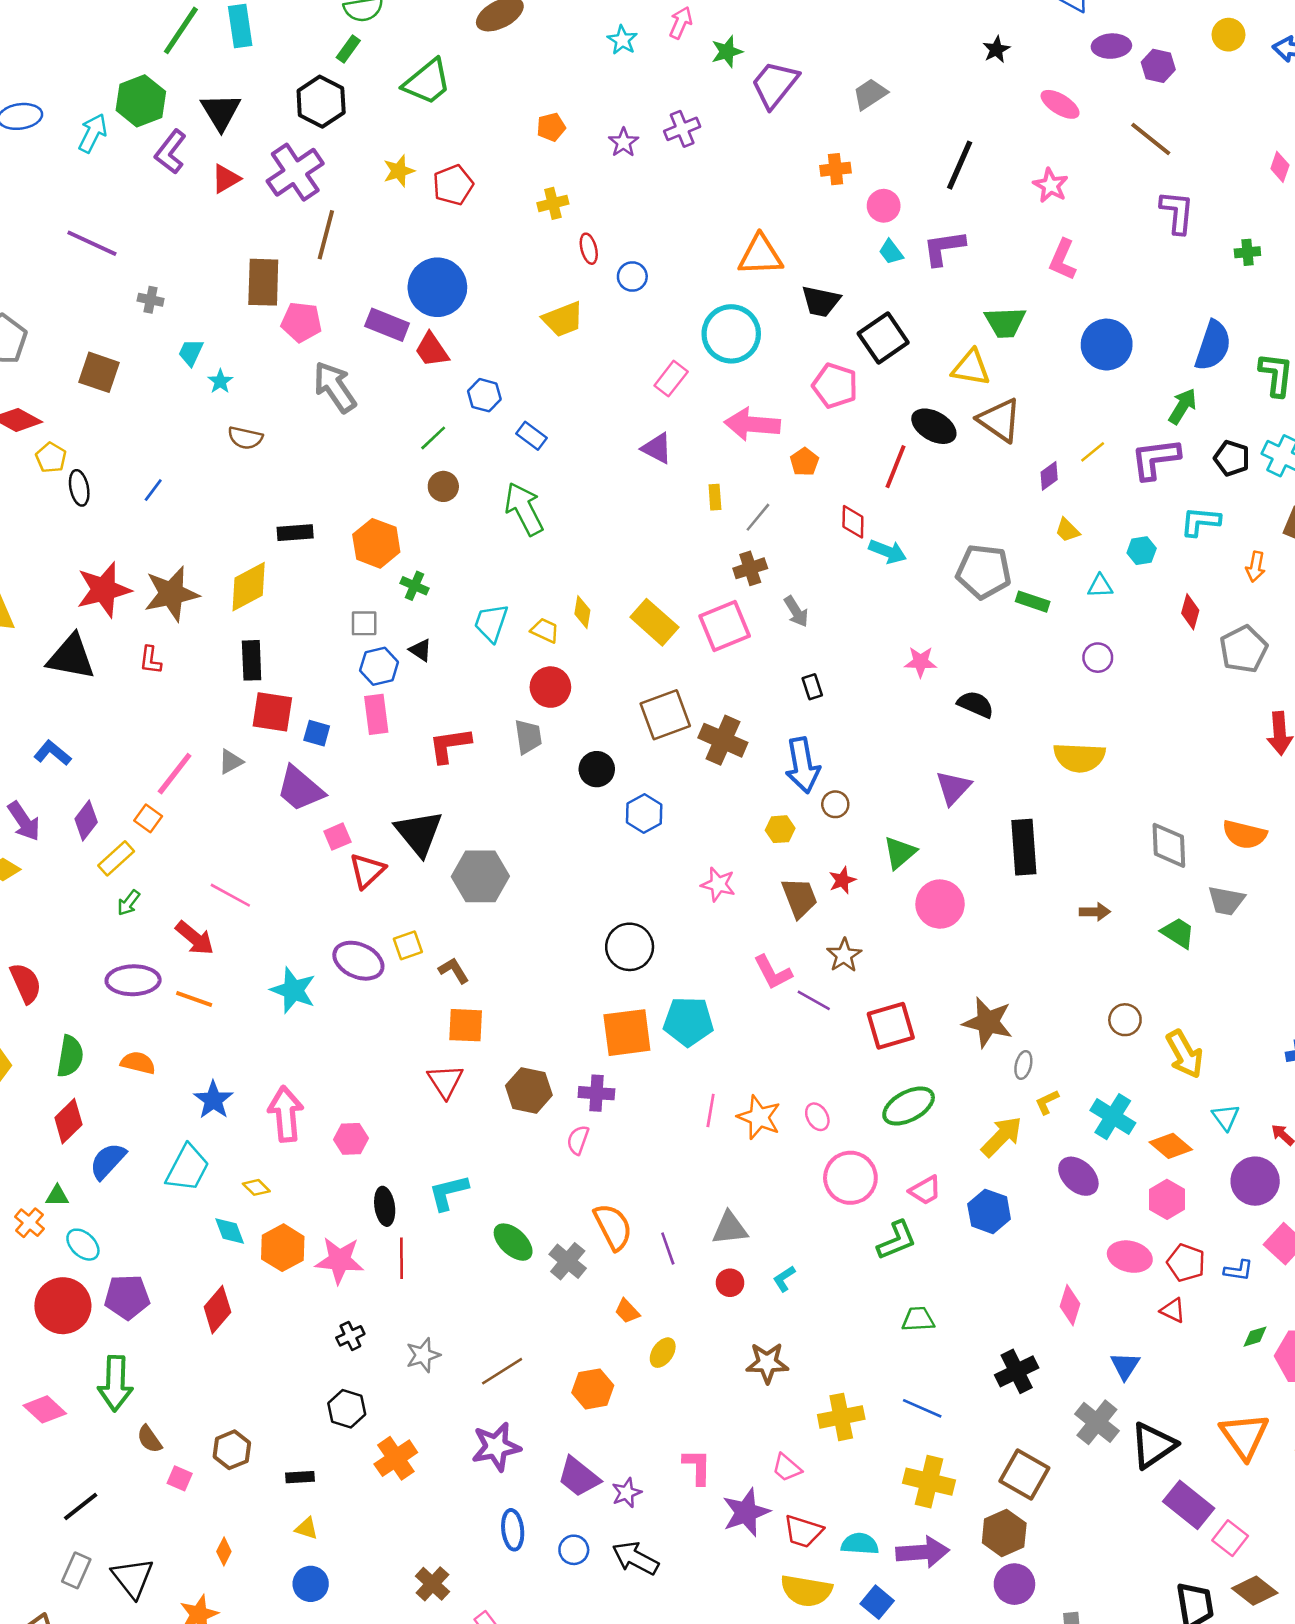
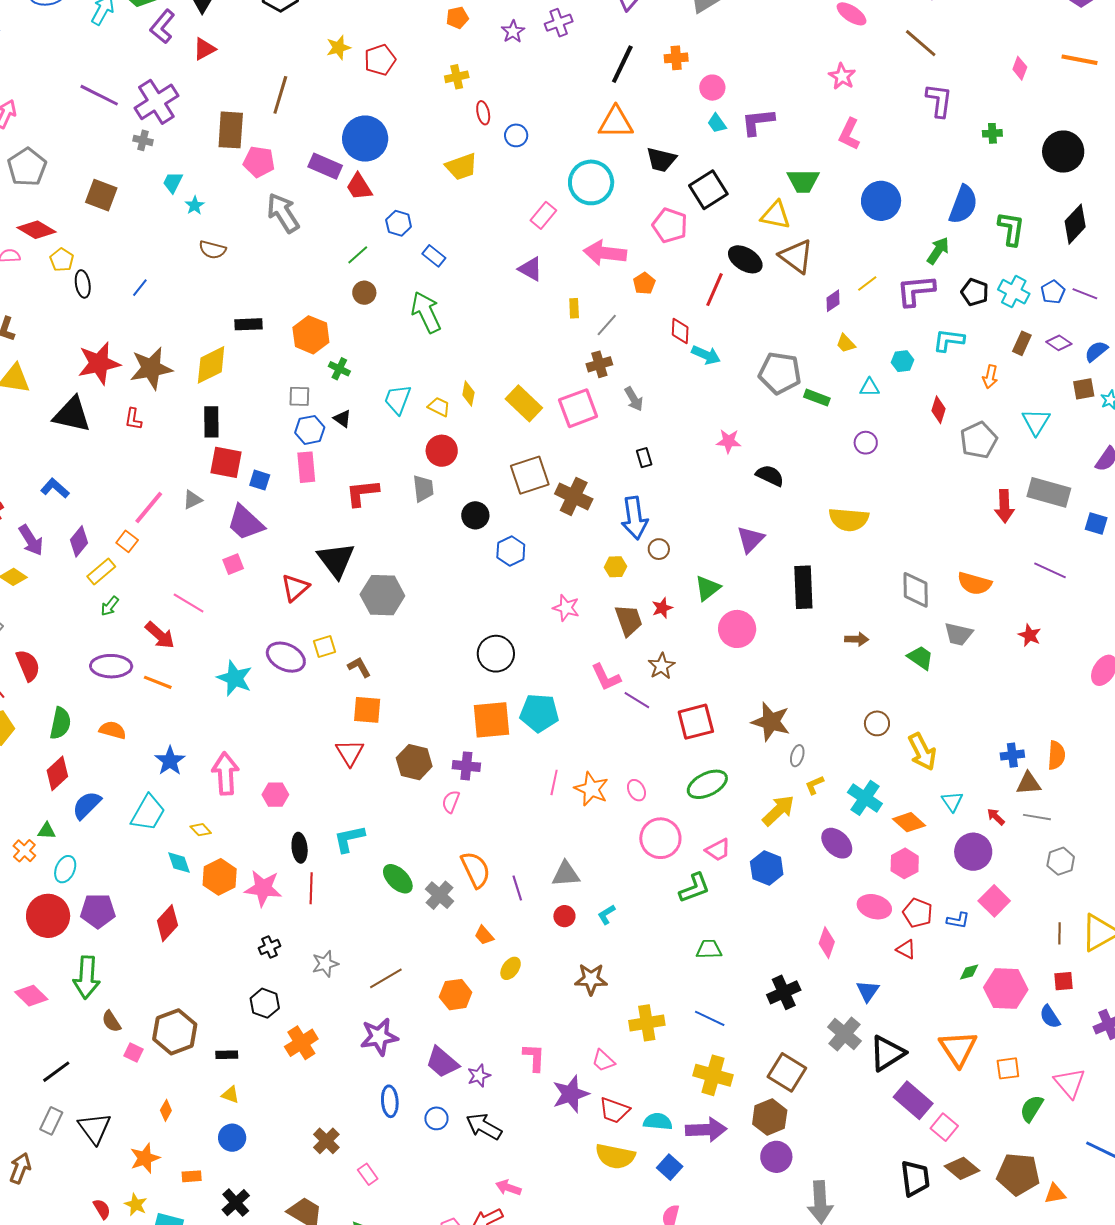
black line: (960, 165) -> (622, 64), moved
purple cross: (295, 172) -> (156, 102), moved
pink square: (337, 837) -> (233, 564), moved
cyan ellipse: (83, 1245) -> (65, 869), turned 68
brown hexagon: (232, 1450) -> (175, 1032), size x1.5

